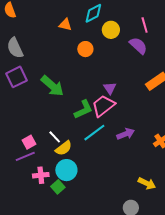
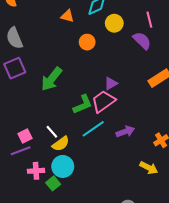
green arrow: (52, 86) -> (52, 79), turned 85
purple triangle: (110, 88) -> (111, 83), turned 32
yellow arrow: (147, 183) -> (149, 168), moved

